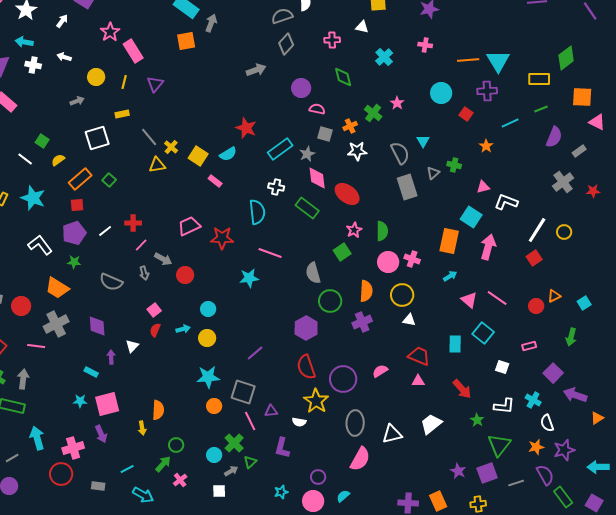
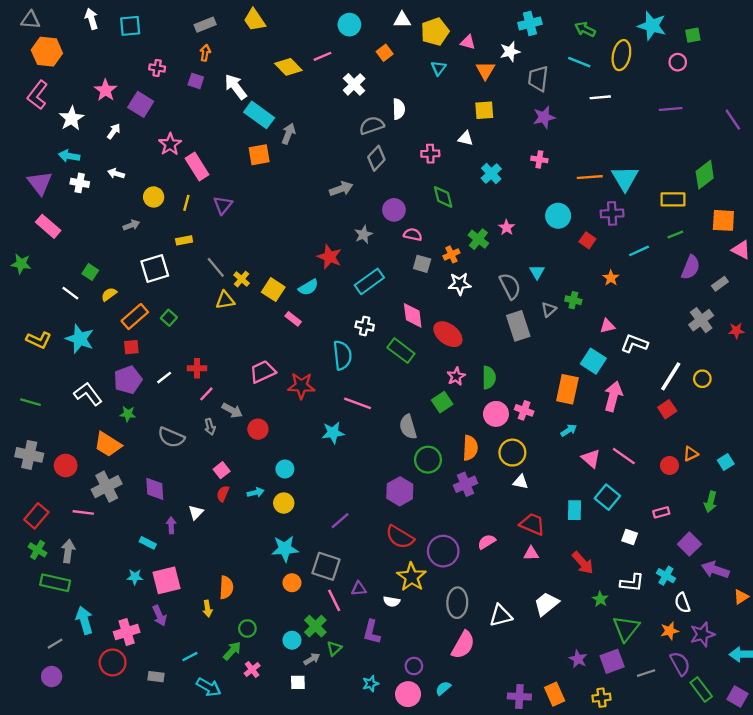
gray star: (307, 154) -> (363, 235), moved
red semicircle: (306, 367) -> (400, 537), turned -40

